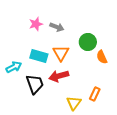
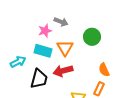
pink star: (36, 24) -> (45, 31), moved
orange semicircle: (102, 57) -> (104, 70), moved
black trapezoid: (35, 84) -> (39, 79), turned 35

